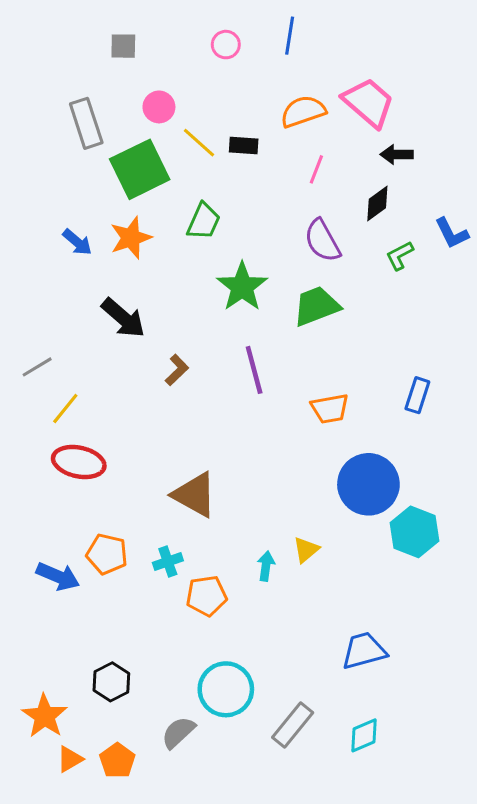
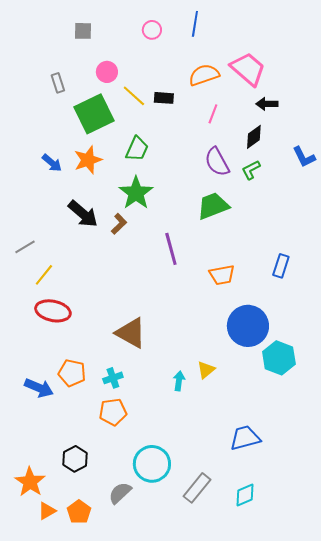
gray rectangle: (86, 123) -> (58, 83), size x0.6
green L-shape: (400, 256) -> (251, 170), moved
green star: (242, 287) -> (136, 193), moved
brown L-shape: (177, 370) -> (119, 224), moved
orange pentagon: (207, 596) -> (113, 412), moved

